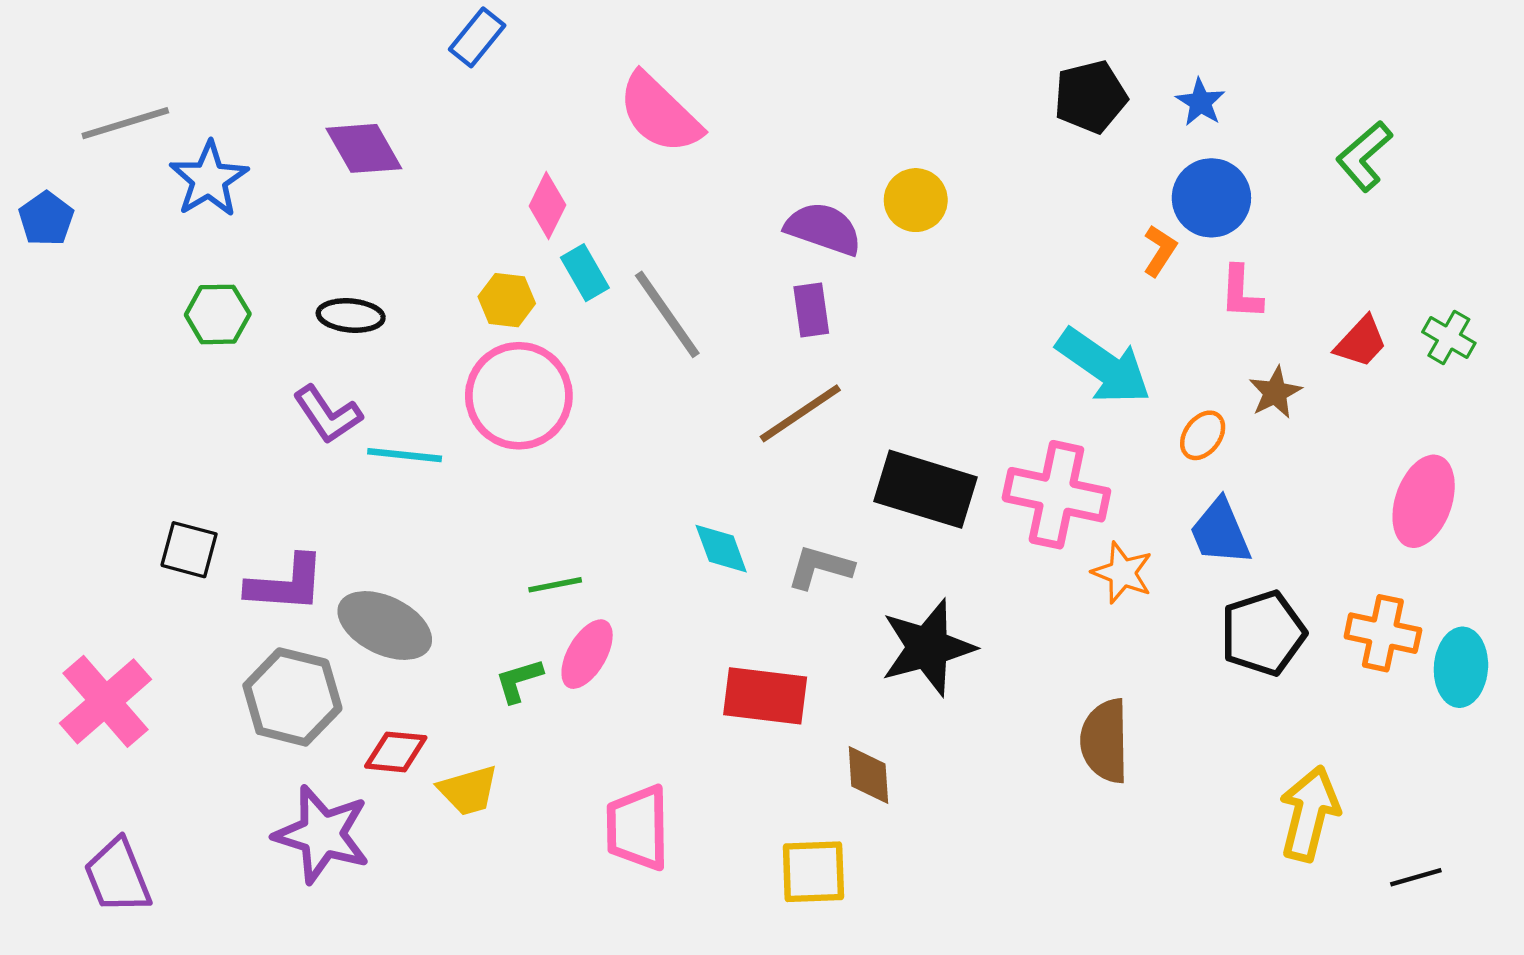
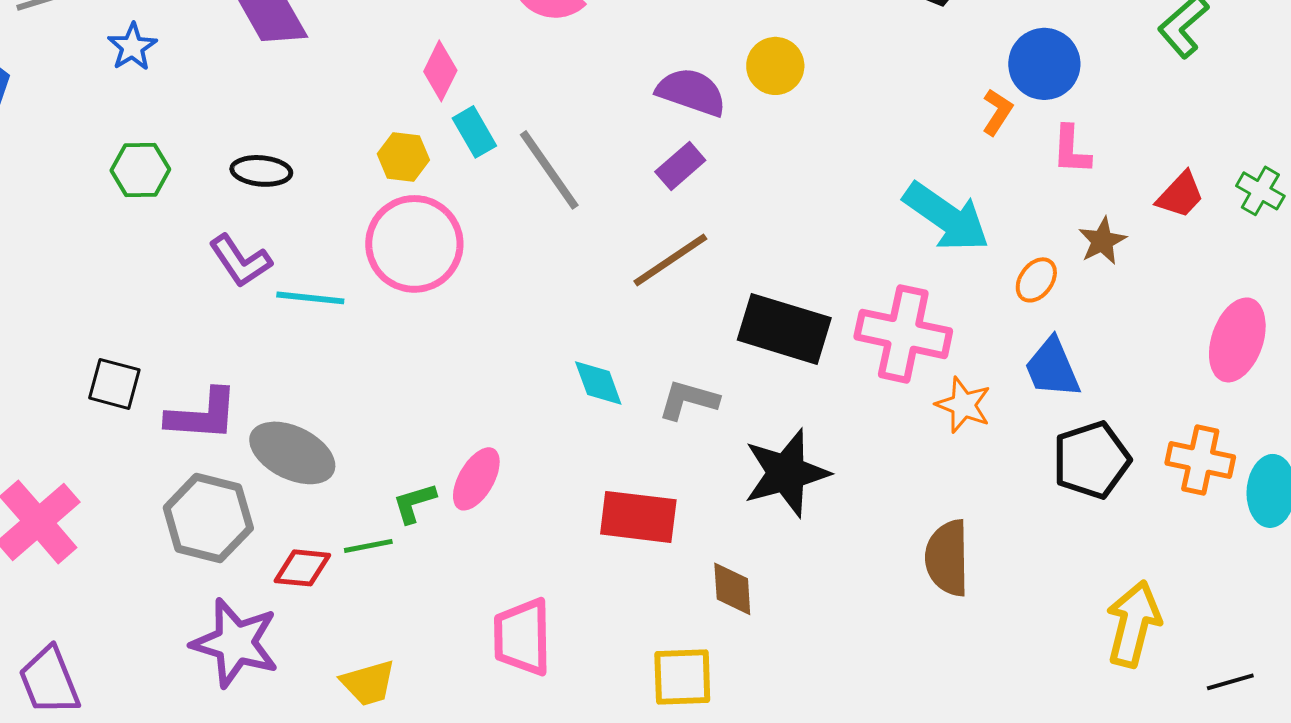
blue star: (209, 179) -> (132, 47), size x0.7
purple rectangle: (811, 310) -> (680, 166), turned 57
green line: (555, 585) -> (368, 546), moved
yellow trapezoid: (468, 790) -> (368, 683), moved

